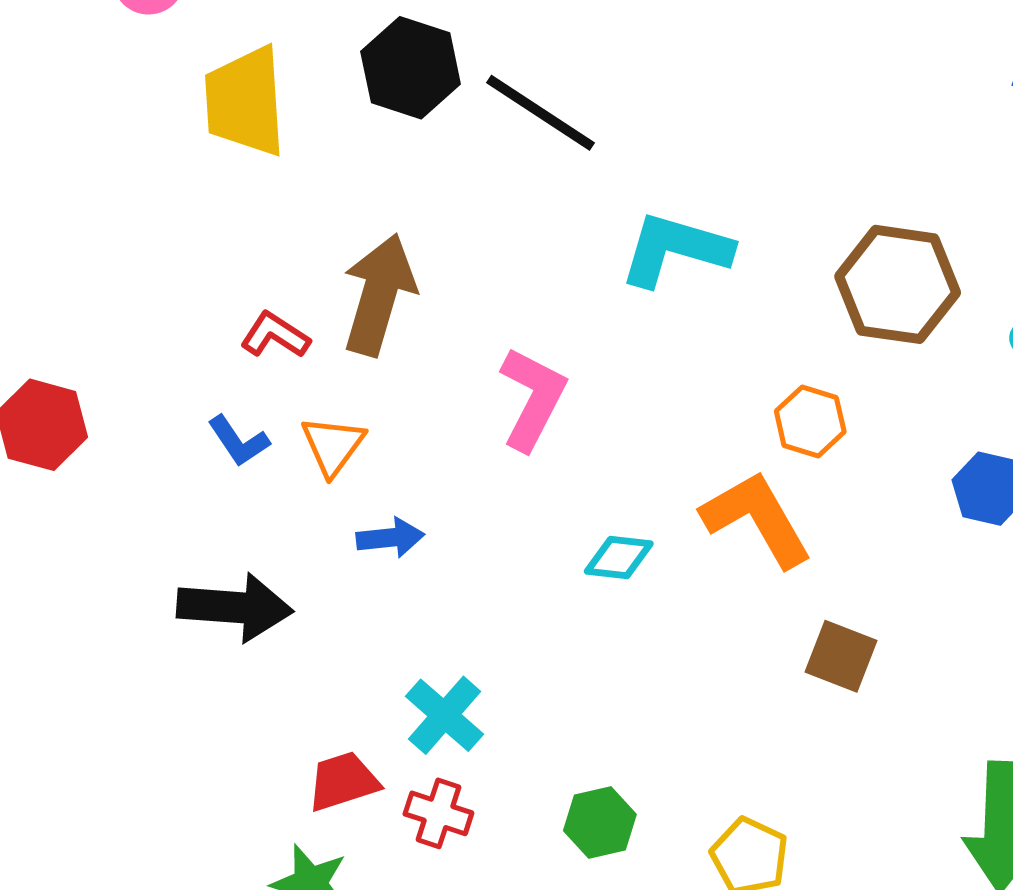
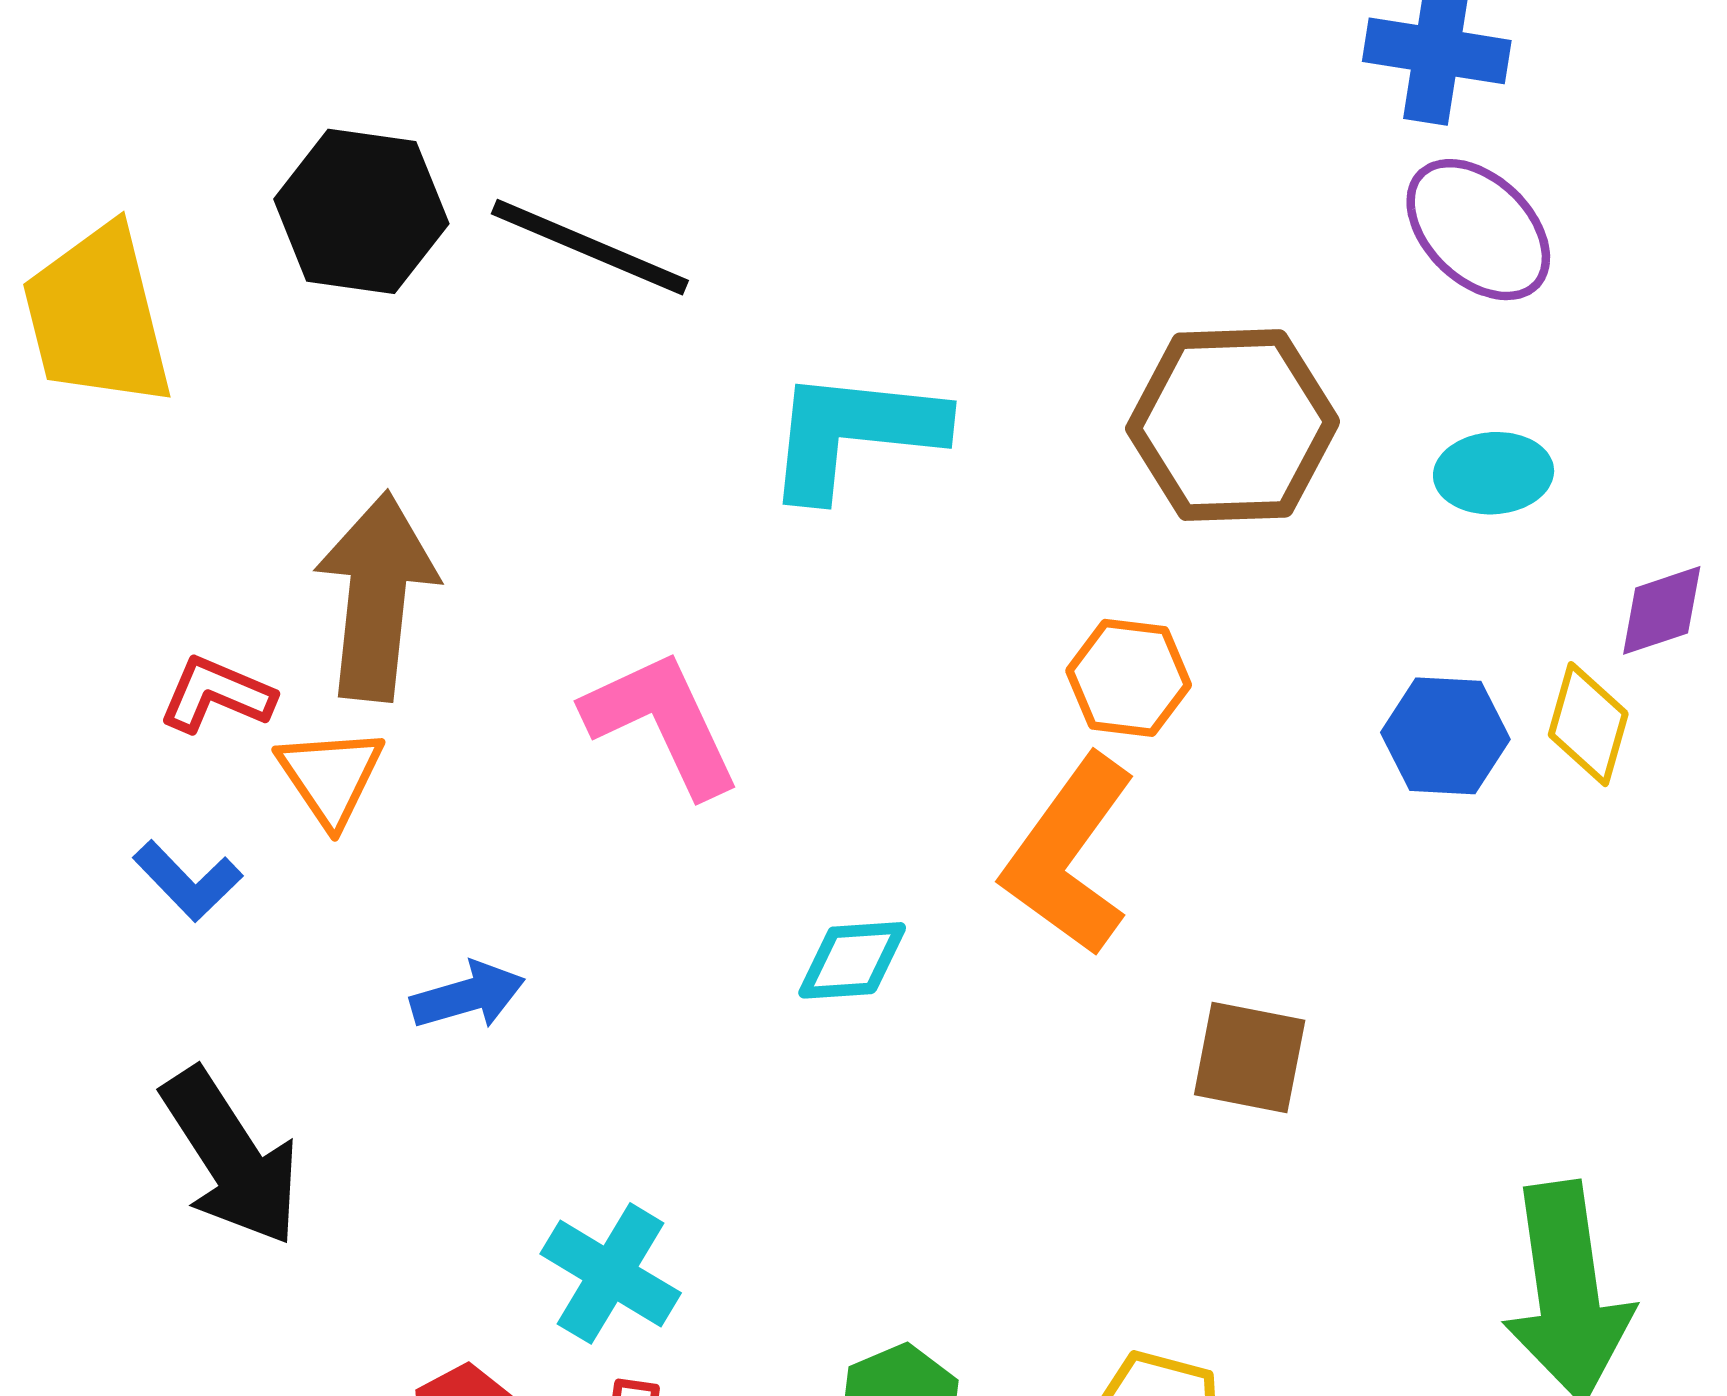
pink L-shape: (533, 399) -> (662, 723), turned -42
orange triangle: (333, 446) -> (331, 776), moved
orange L-shape: (757, 519) -> (1069, 855), turned -104
black arrow: (235, 607) -> (231, 1157), turned 63

